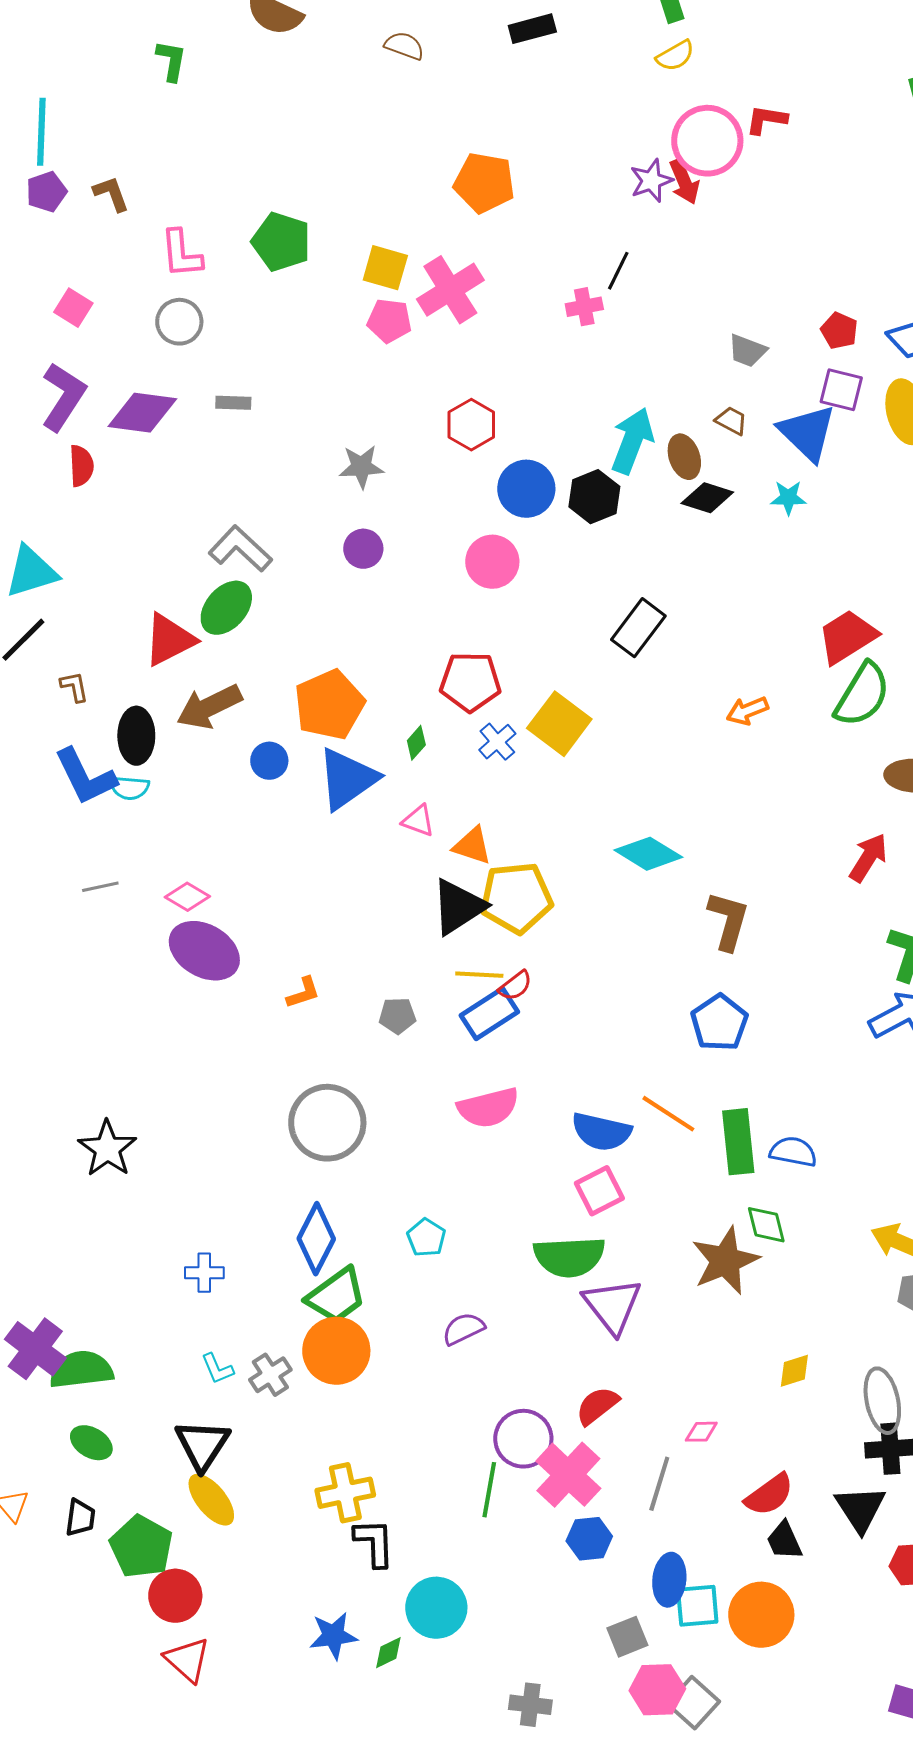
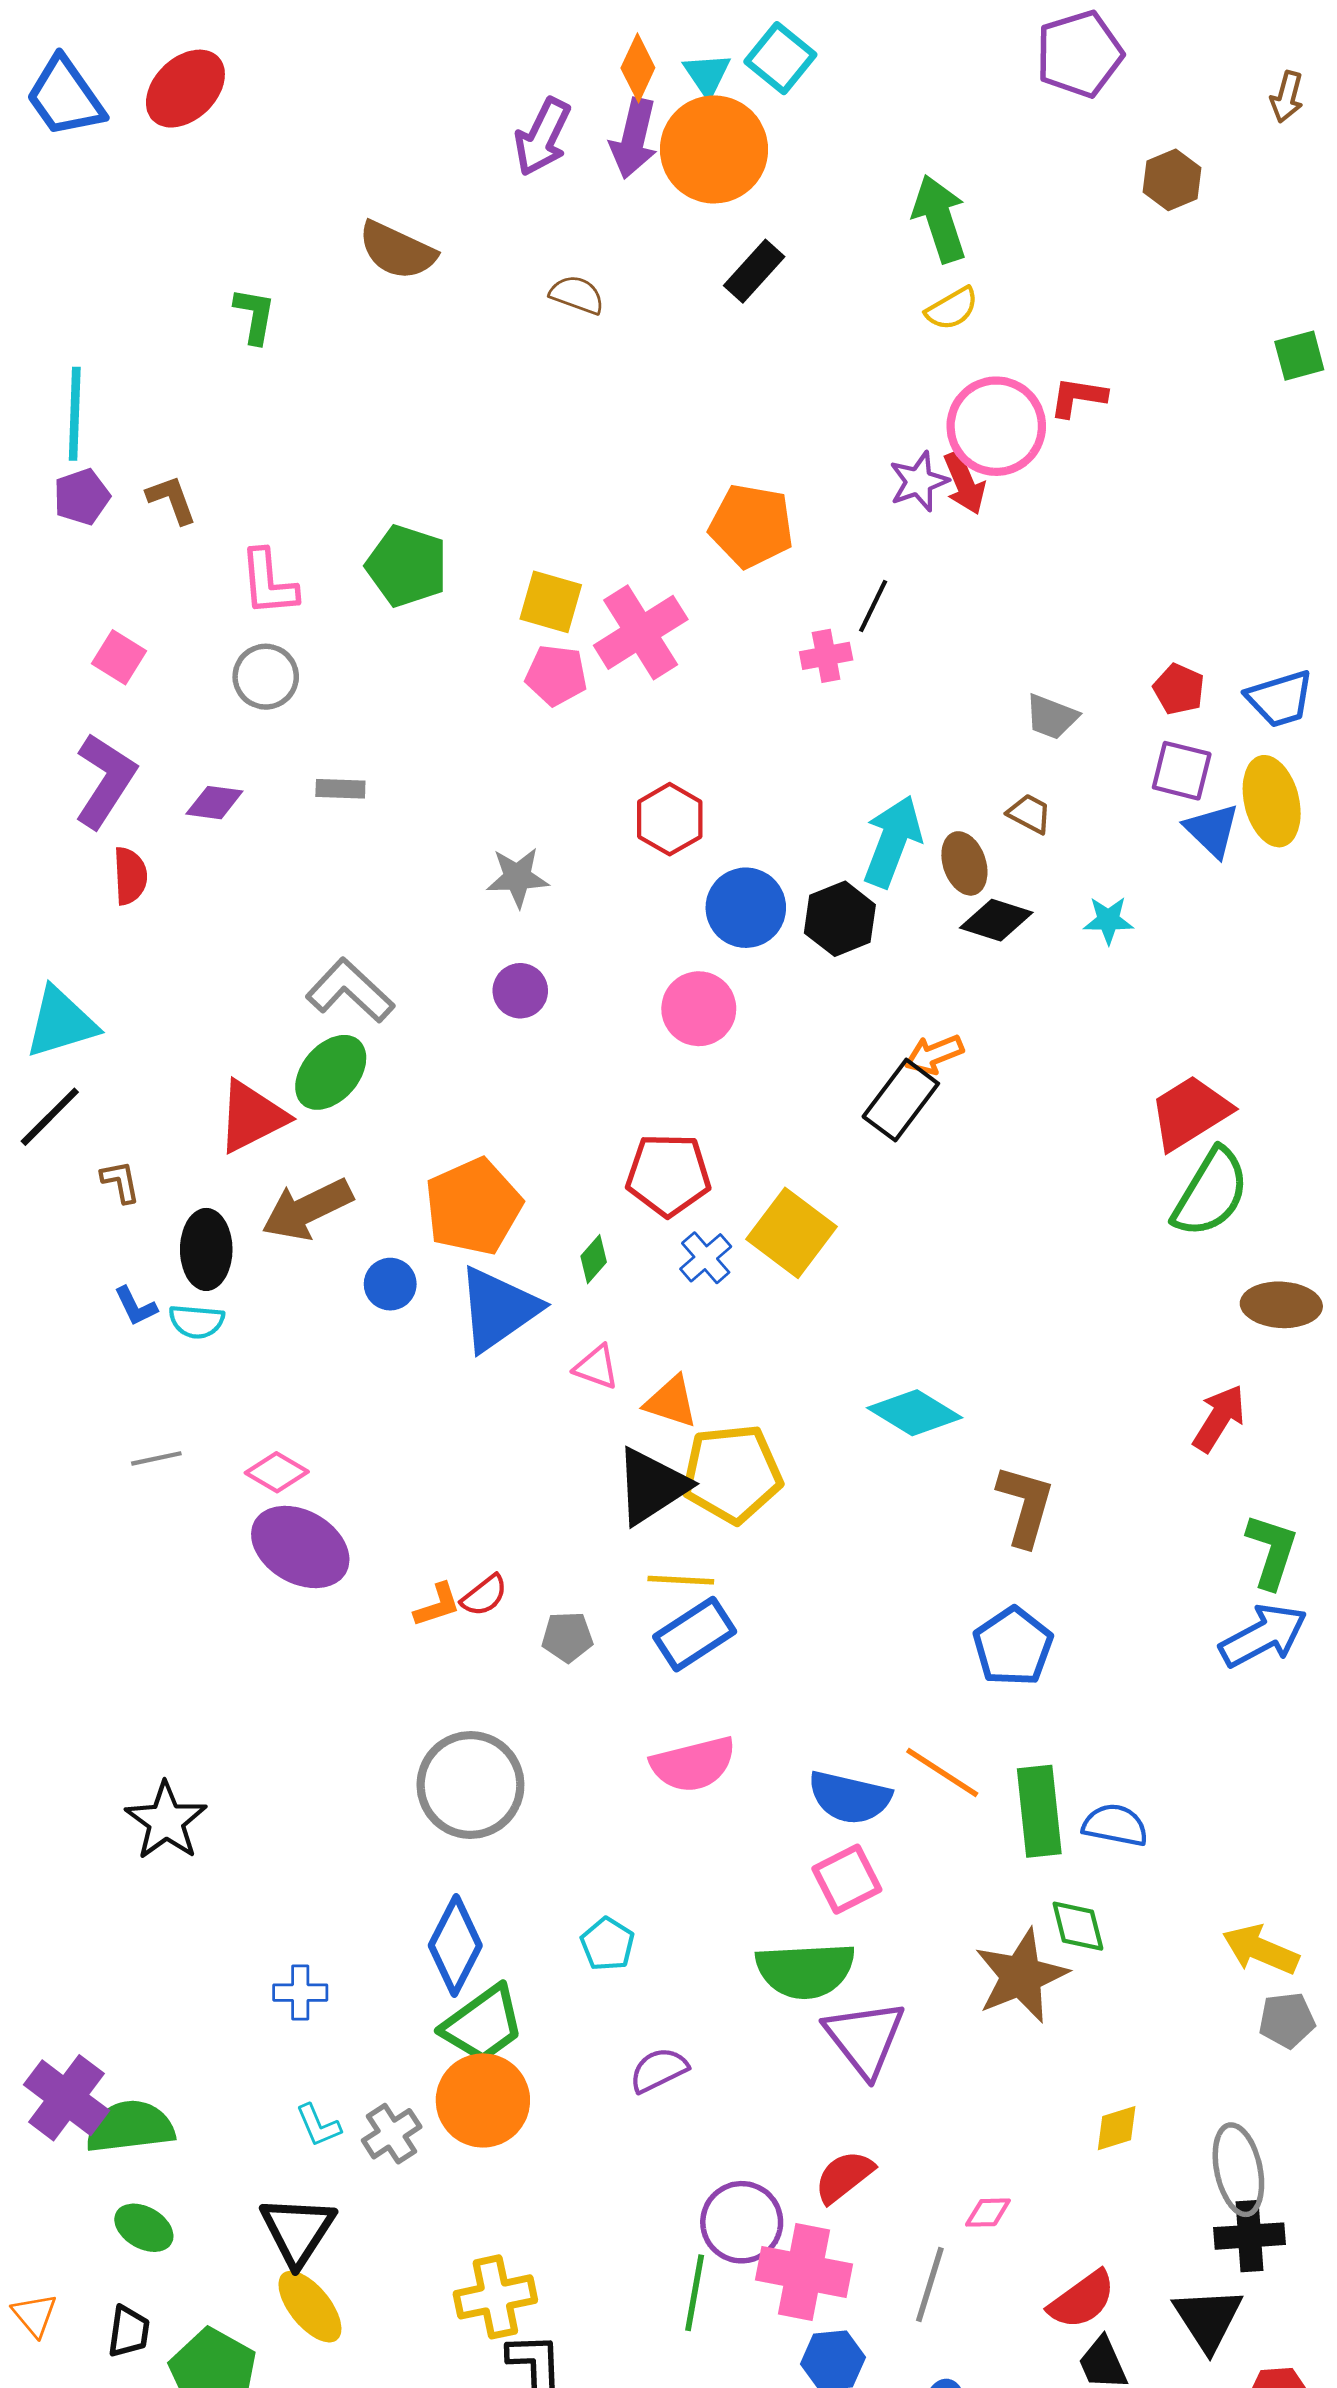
black rectangle: (532, 29) -> (754, 271), turned -33
orange pentagon: (484, 183) -> (751, 526), moved
purple diamond: (142, 413) -> (214, 803), size x0.6
blue triangle: (807, 433) -> (1212, 830), moved, size x0.7
orange arrow: (747, 711) -> (934, 1054), moved
blue L-shape: (85, 777) -> (136, 1306), size x0.5
red semicircle: (515, 986) -> (484, 1595), moved
pink cross: (568, 1475) -> (804, 2272), turned -32

